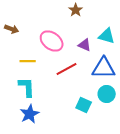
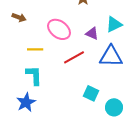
cyan triangle: (107, 36) -> (114, 24), turned -42
cyan circle: (107, 94) -> (114, 107), moved
blue star: (30, 114) -> (26, 102), moved

